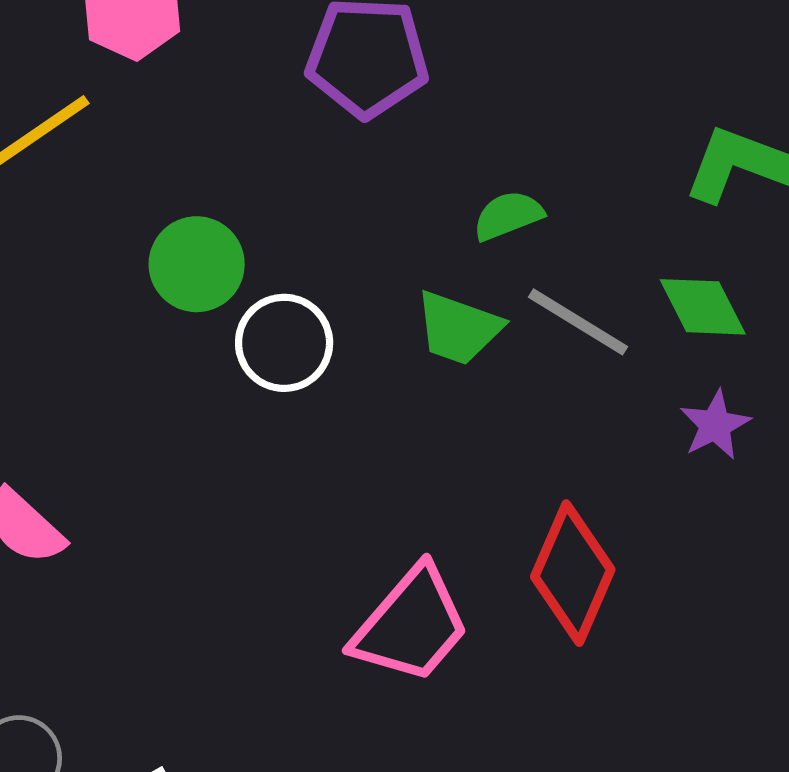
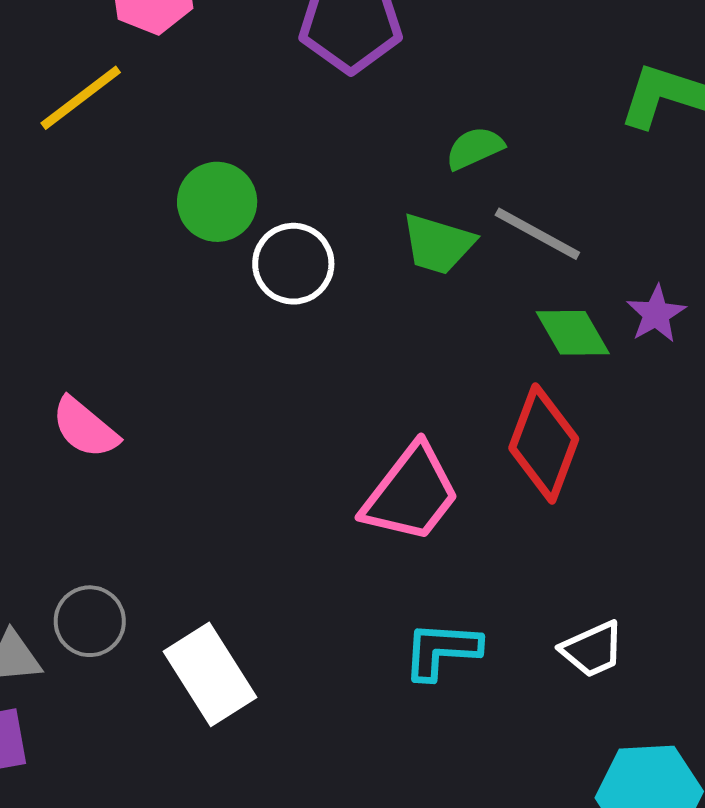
green diamond: (703, 307) -> (573, 333), moved

